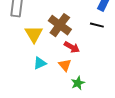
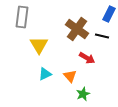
brown cross: (60, 25) -> (77, 29), moved
red arrow: (72, 47) -> (87, 58), moved

